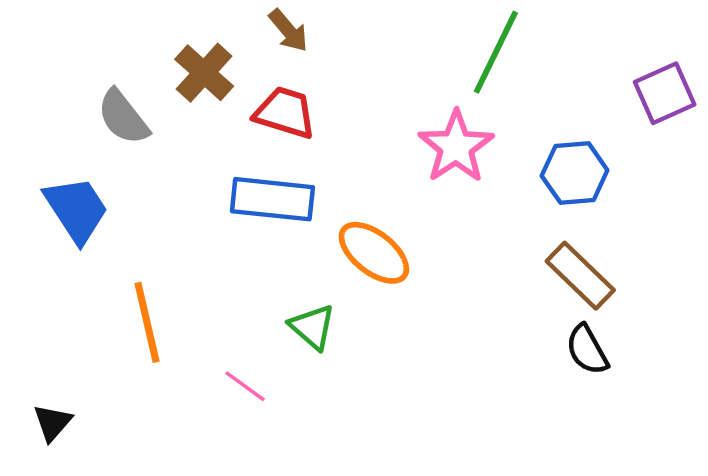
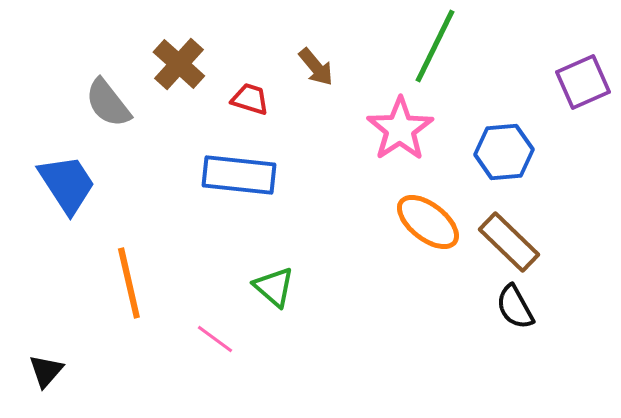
brown arrow: (288, 31) -> (316, 67), moved
red trapezoid: (285, 113) -> (250, 99), size x0.7
orange ellipse: (374, 253) -> (428, 222), moved

